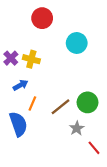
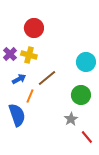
red circle: (42, 18) -> (34, 28), moved
cyan circle: (77, 43) -> (86, 62), moved
brown line: (61, 107) -> (47, 78), moved

